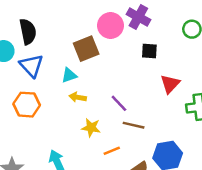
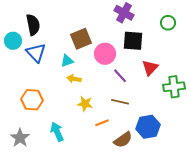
pink circle: (110, 26) -> (105, 54), moved
black square: (149, 51) -> (133, 41), size x1.5
purple line: (119, 103) -> (120, 76), moved
orange hexagon: (27, 105) -> (32, 100), moved

